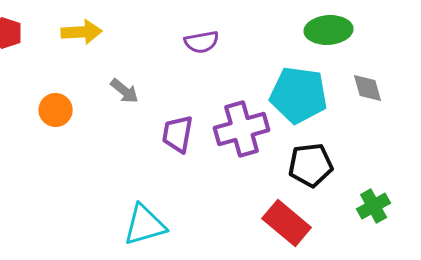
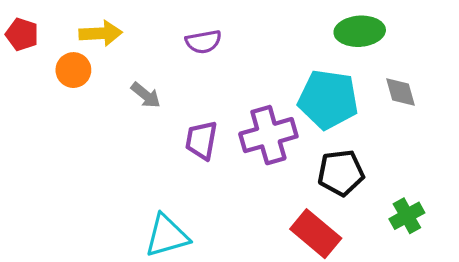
purple semicircle: (202, 42) -> (203, 42), moved
orange circle: (56, 110) -> (73, 70), moved

